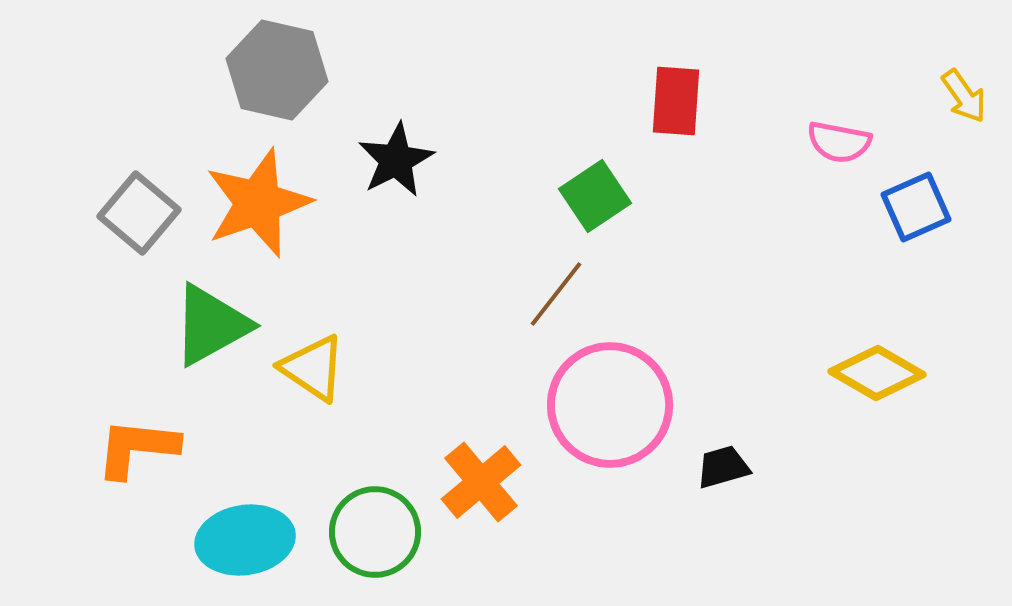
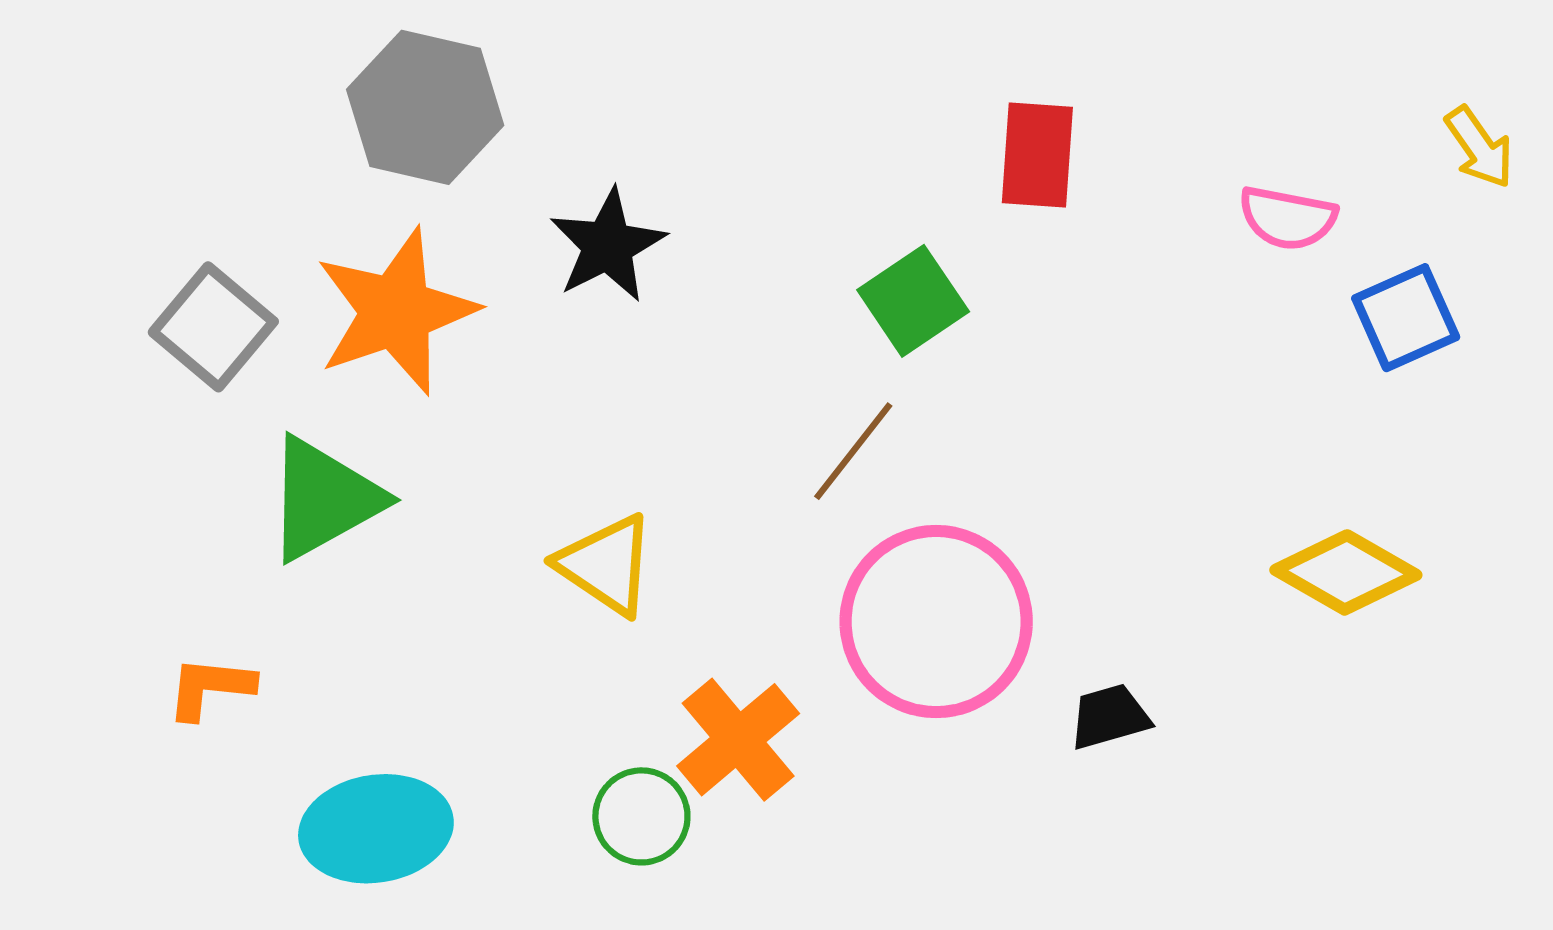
yellow triangle: (313, 368) -> (606, 565), moved
orange L-shape: (137, 448) -> (210, 688), size x0.7
green circle: (375, 532) -> (641, 816), moved, size x0.7

